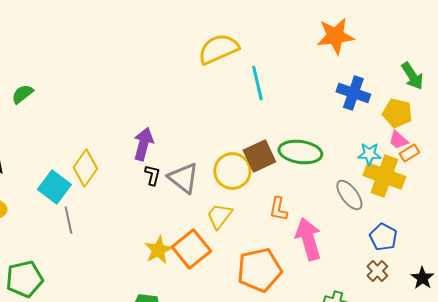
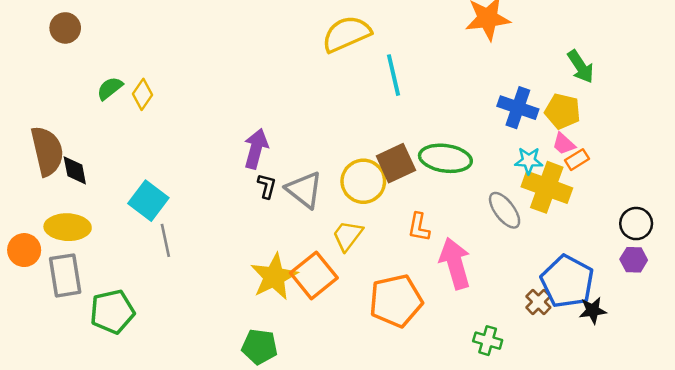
blue cross: (353, 93) -> (518, 108), moved
yellow diamond: (85, 168) -> (142, 94), moved, size x0.7
blue pentagon: (383, 237) -> (567, 281), moved, size x1.6
yellow star: (158, 250) -> (274, 277), size x1.4
black star: (422, 278) -> (593, 310), turned 30

